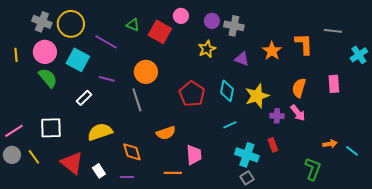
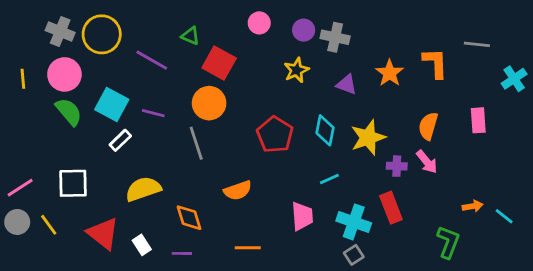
red square: (160, 32) -> (219, 63), moved
cyan square: (78, 60) -> (112, 105), moved
red rectangle: (273, 145) -> (391, 208), size x1.5
pink trapezoid: (194, 155) -> (302, 216), moved

